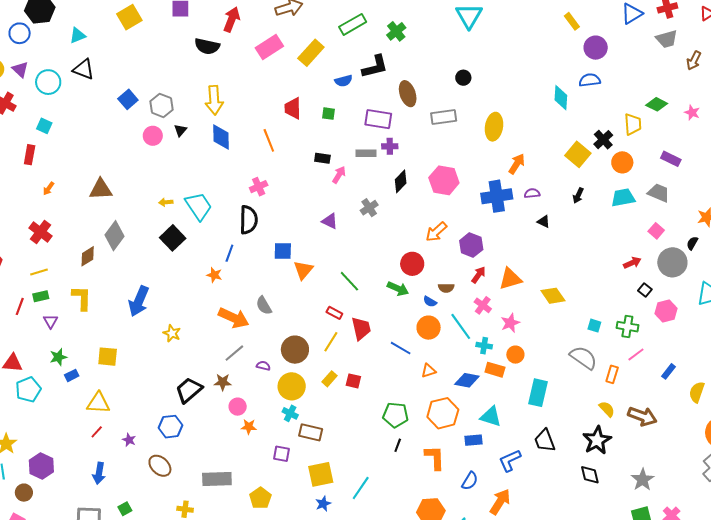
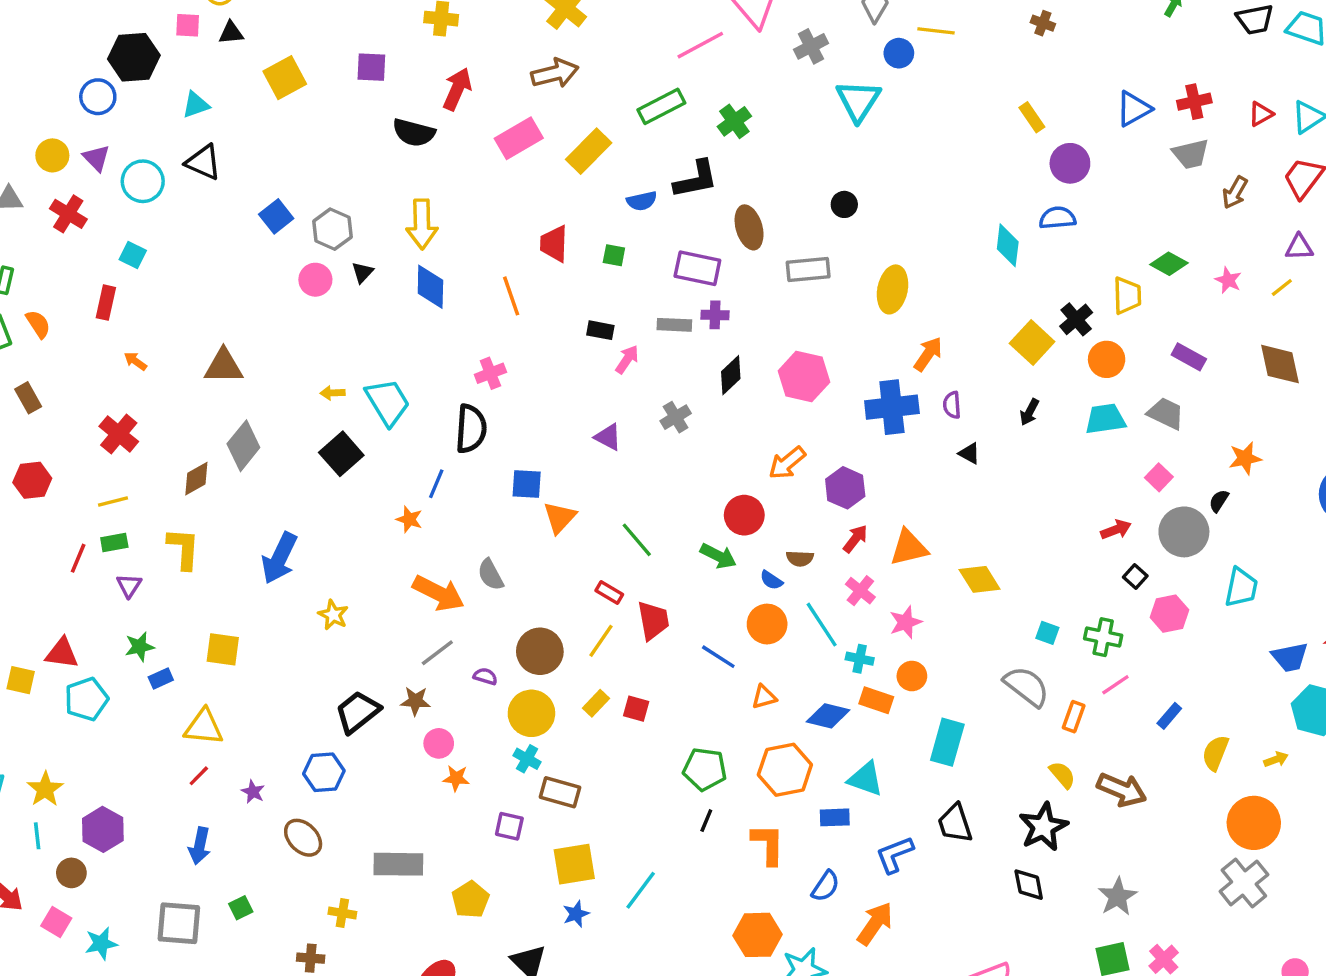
orange arrow: (49, 189) -> (135, 361), turned 88
purple semicircle: (532, 193) -> (952, 405), turned -91

